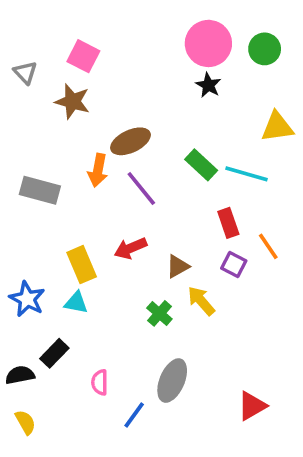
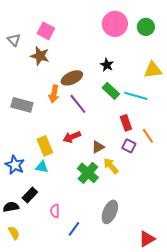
black star: (208, 85) -> (107, 65), moved
green cross: (159, 313) -> (88, 173), size x1.5
gray ellipse: (172, 381) -> (110, 212), moved
red triangle: (252, 406) -> (147, 239), moved

